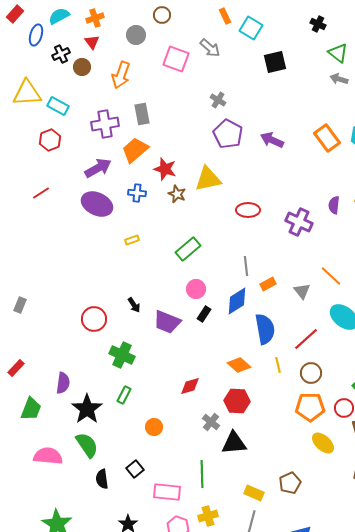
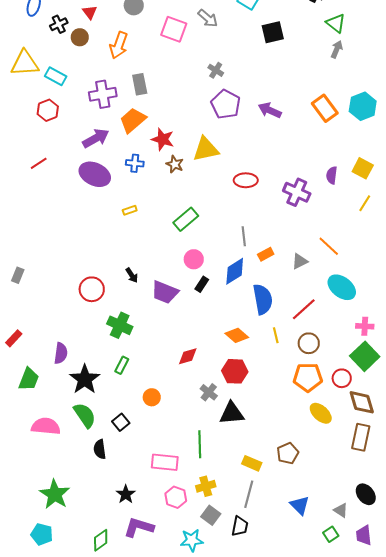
gray arrow: (339, 79) -> (337, 49), turned 96
gray triangle: (302, 291) -> (300, 261), turned 42
black square: (135, 469) -> (121, 422), moved

